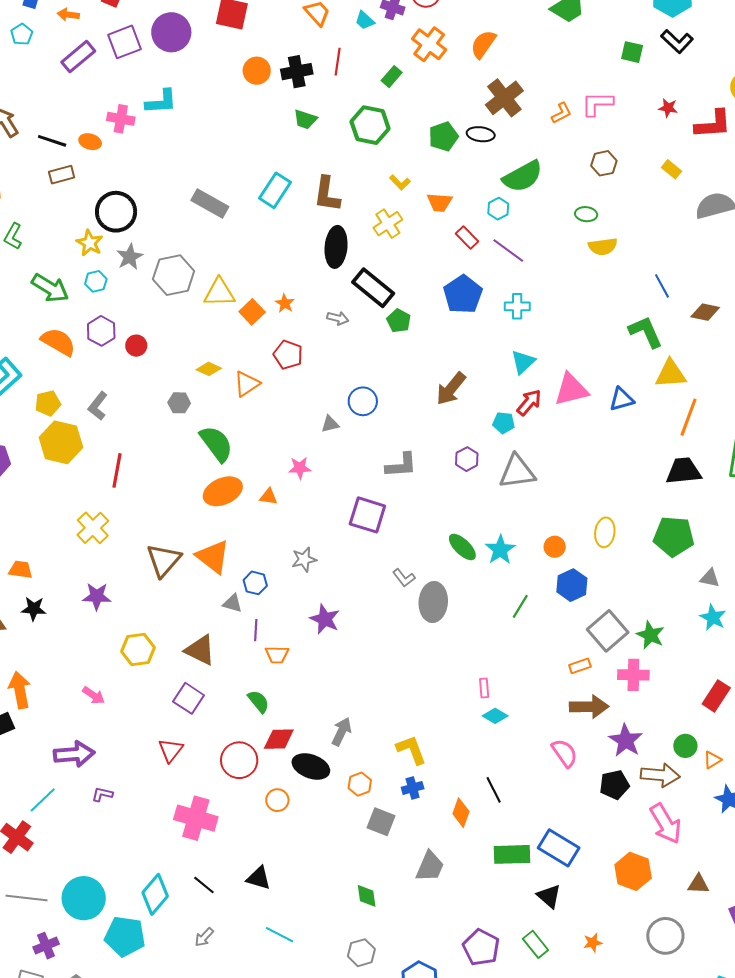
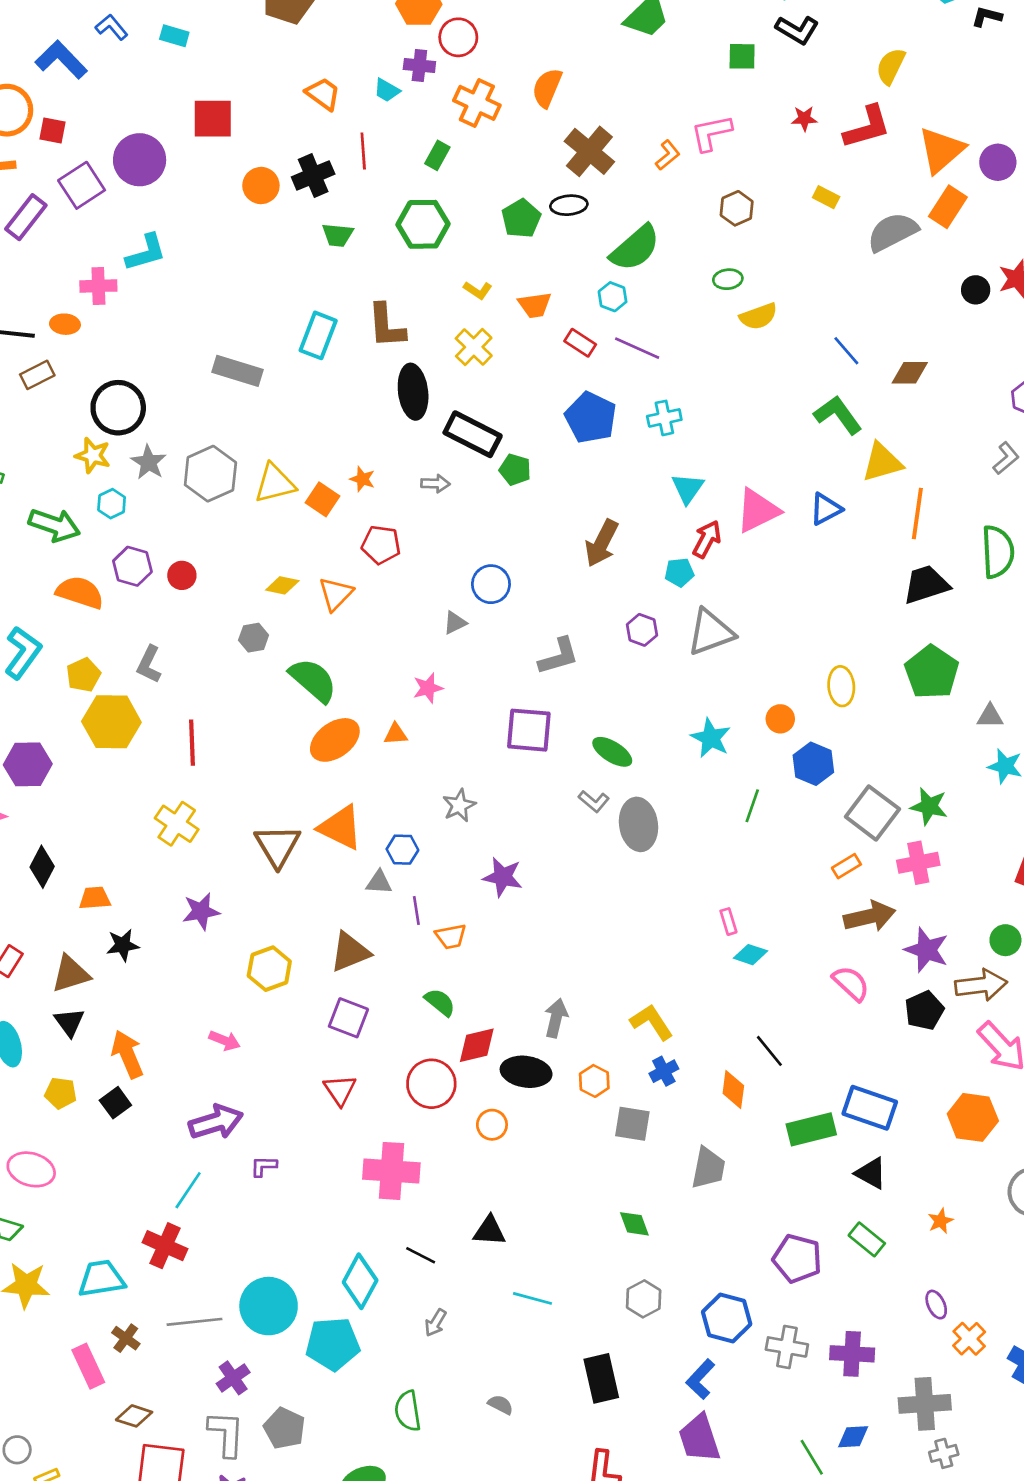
green pentagon: (674, 536) -> (932, 672), turned -30
green ellipse: (462, 547) -> (612, 752), moved
brown triangle: (200, 650) -> (350, 952), turned -36

